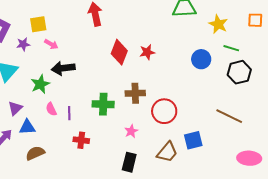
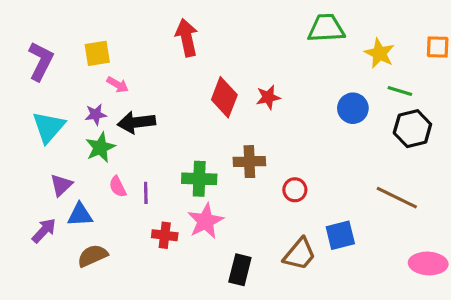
purple star: (23, 44) -> (96, 114), moved
red circle: (164, 111) -> (295, 190), size x0.6
pink star: (131, 131) -> (205, 221), moved, size x1.6

